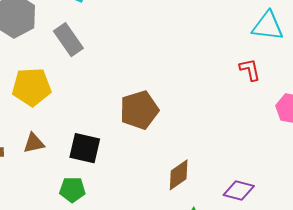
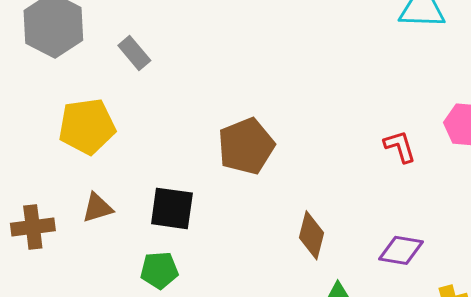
gray rectangle: (68, 40) -> (134, 53), size x0.7
red L-shape: (250, 70) -> (400, 146), moved
brown diamond: (179, 175) -> (312, 235), turned -36

